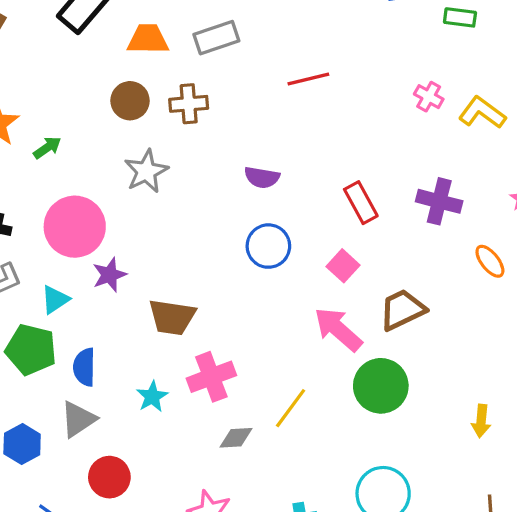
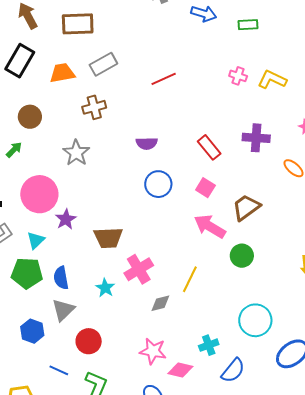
brown circle: (130, 101) -> (30, 117), moved
green circle: (381, 386) -> (242, 256), size x0.7

